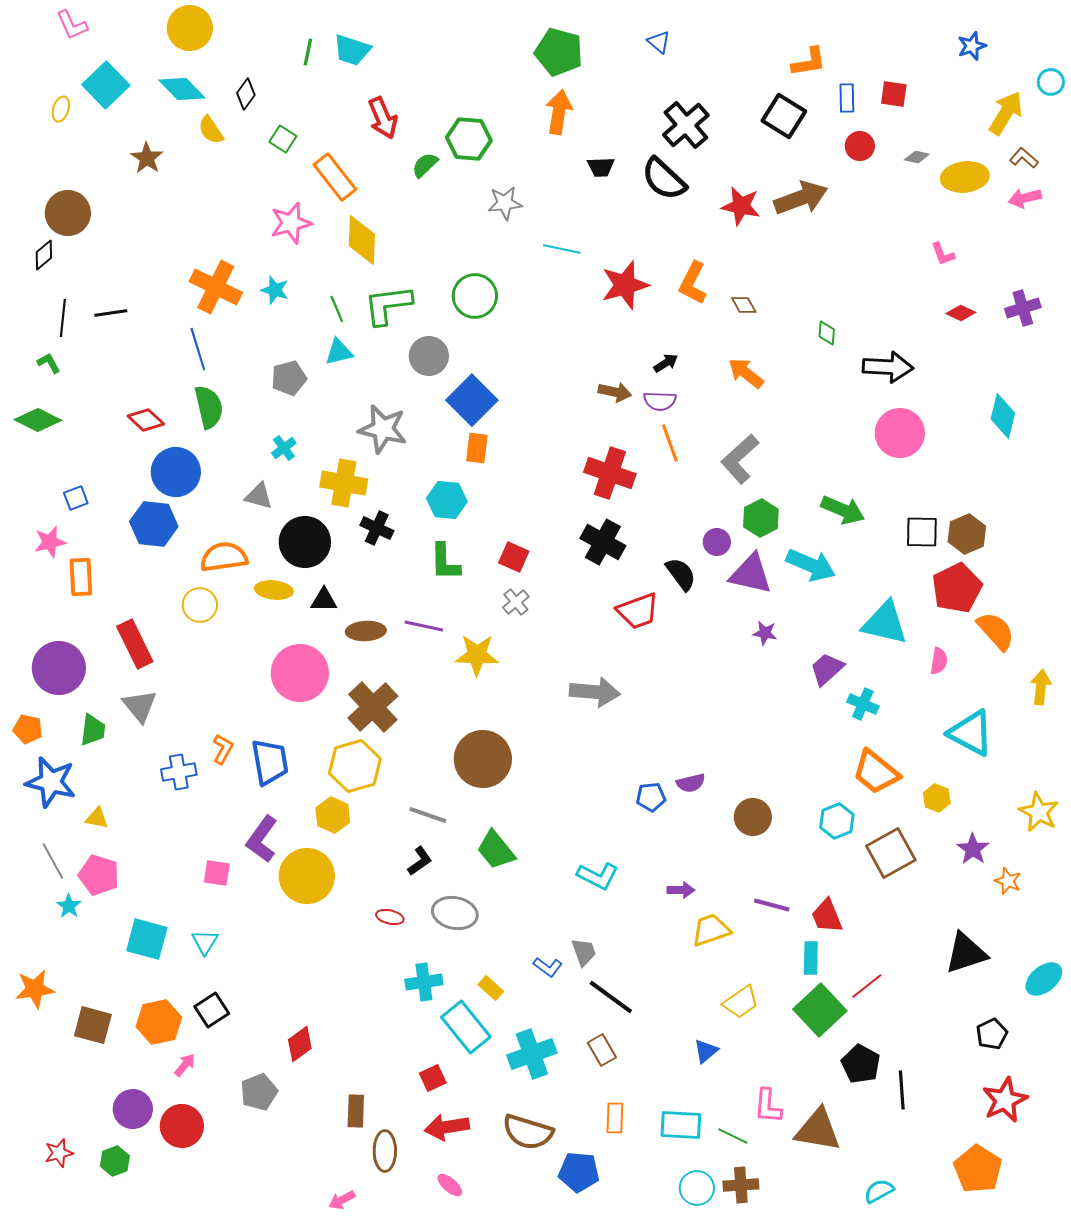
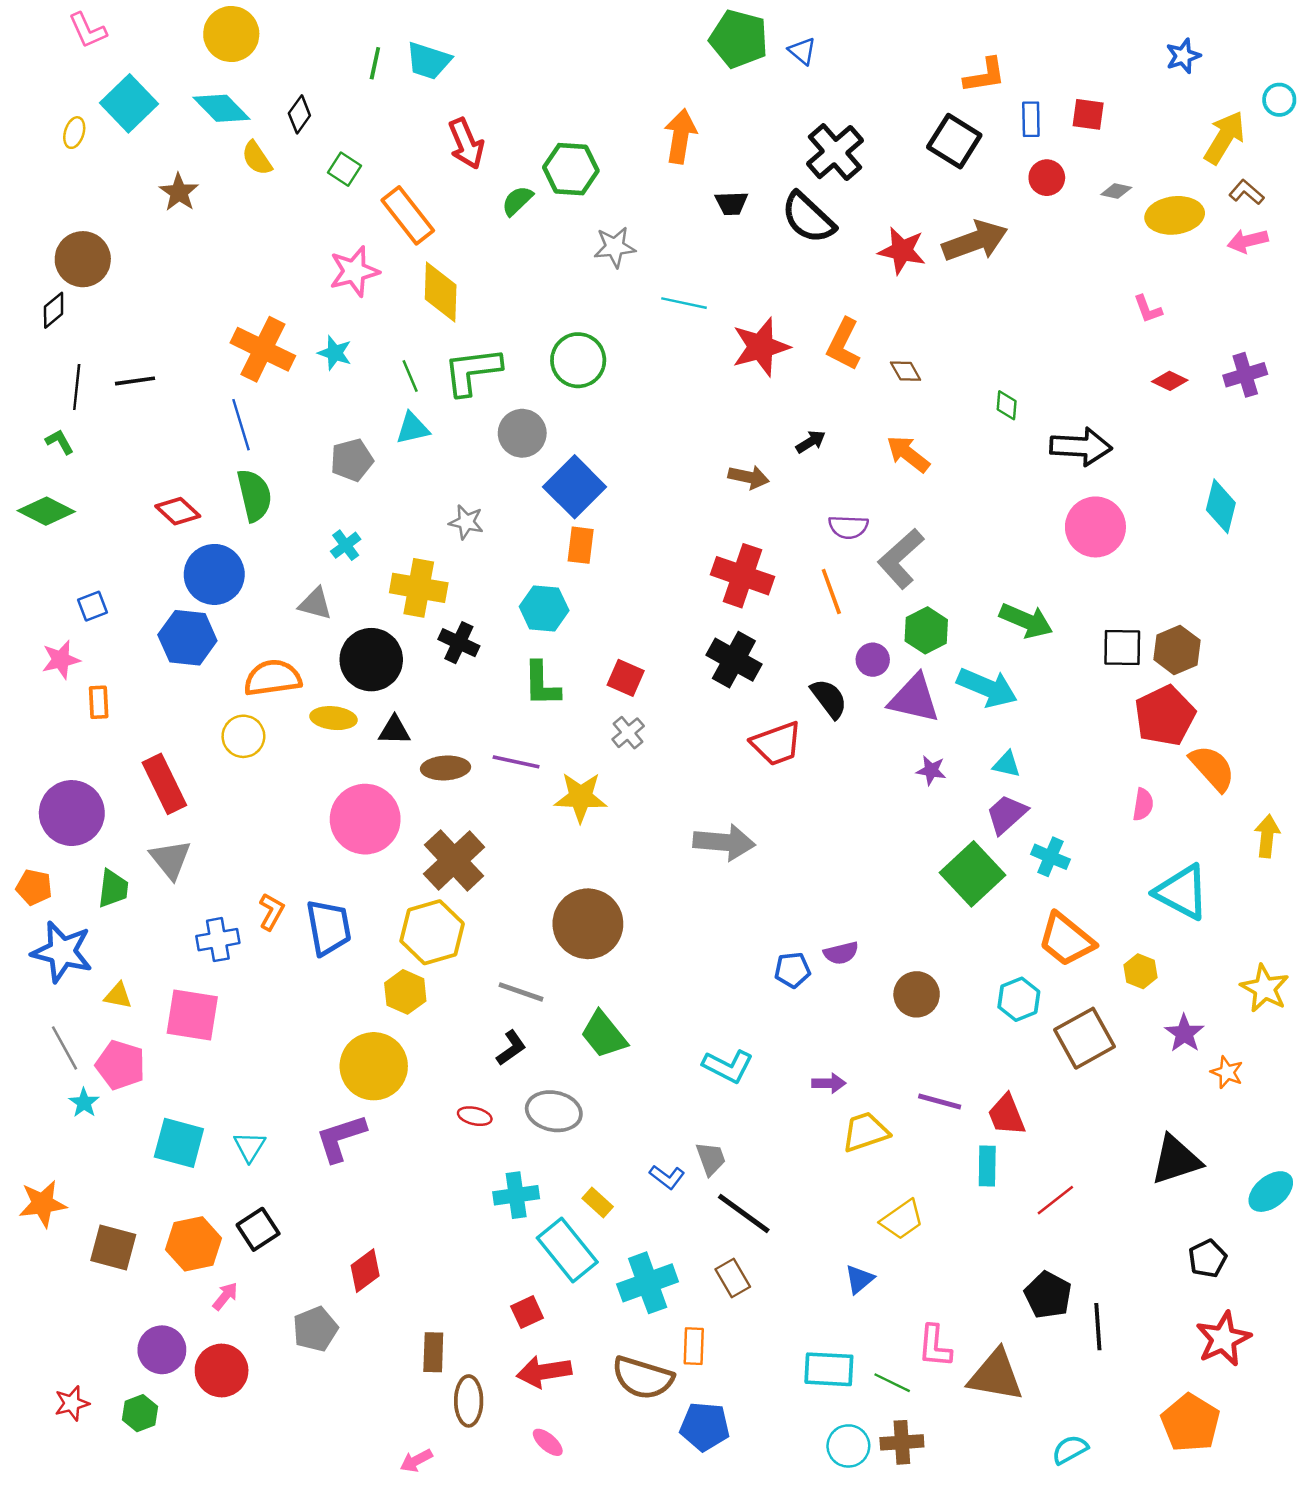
green pentagon: (559, 52) -> (739, 39), moved
purple semicircle: (660, 401) -> (848, 527), moved
gray star: (383, 429) -> (466, 522), size x0.6
orange line: (670, 443) -> (831, 591), moved
orange rectangle: (81, 577) -> (99, 702), size x0.7
cyan triangle: (885, 623) -> (1007, 764), moved, size x0.5
purple L-shape: (262, 839) -> (341, 1138), moved, turned 36
pink square: (217, 873) -> (192, 1015), moved, size x1.6
green square: (820, 1010) -> (973, 874), moved
orange rectangle: (615, 1118) -> (694, 1346), moved

